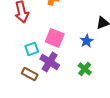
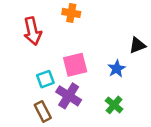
pink square: (55, 38) -> (75, 65), turned -36
brown rectangle: (30, 74) -> (43, 111), turned 35

